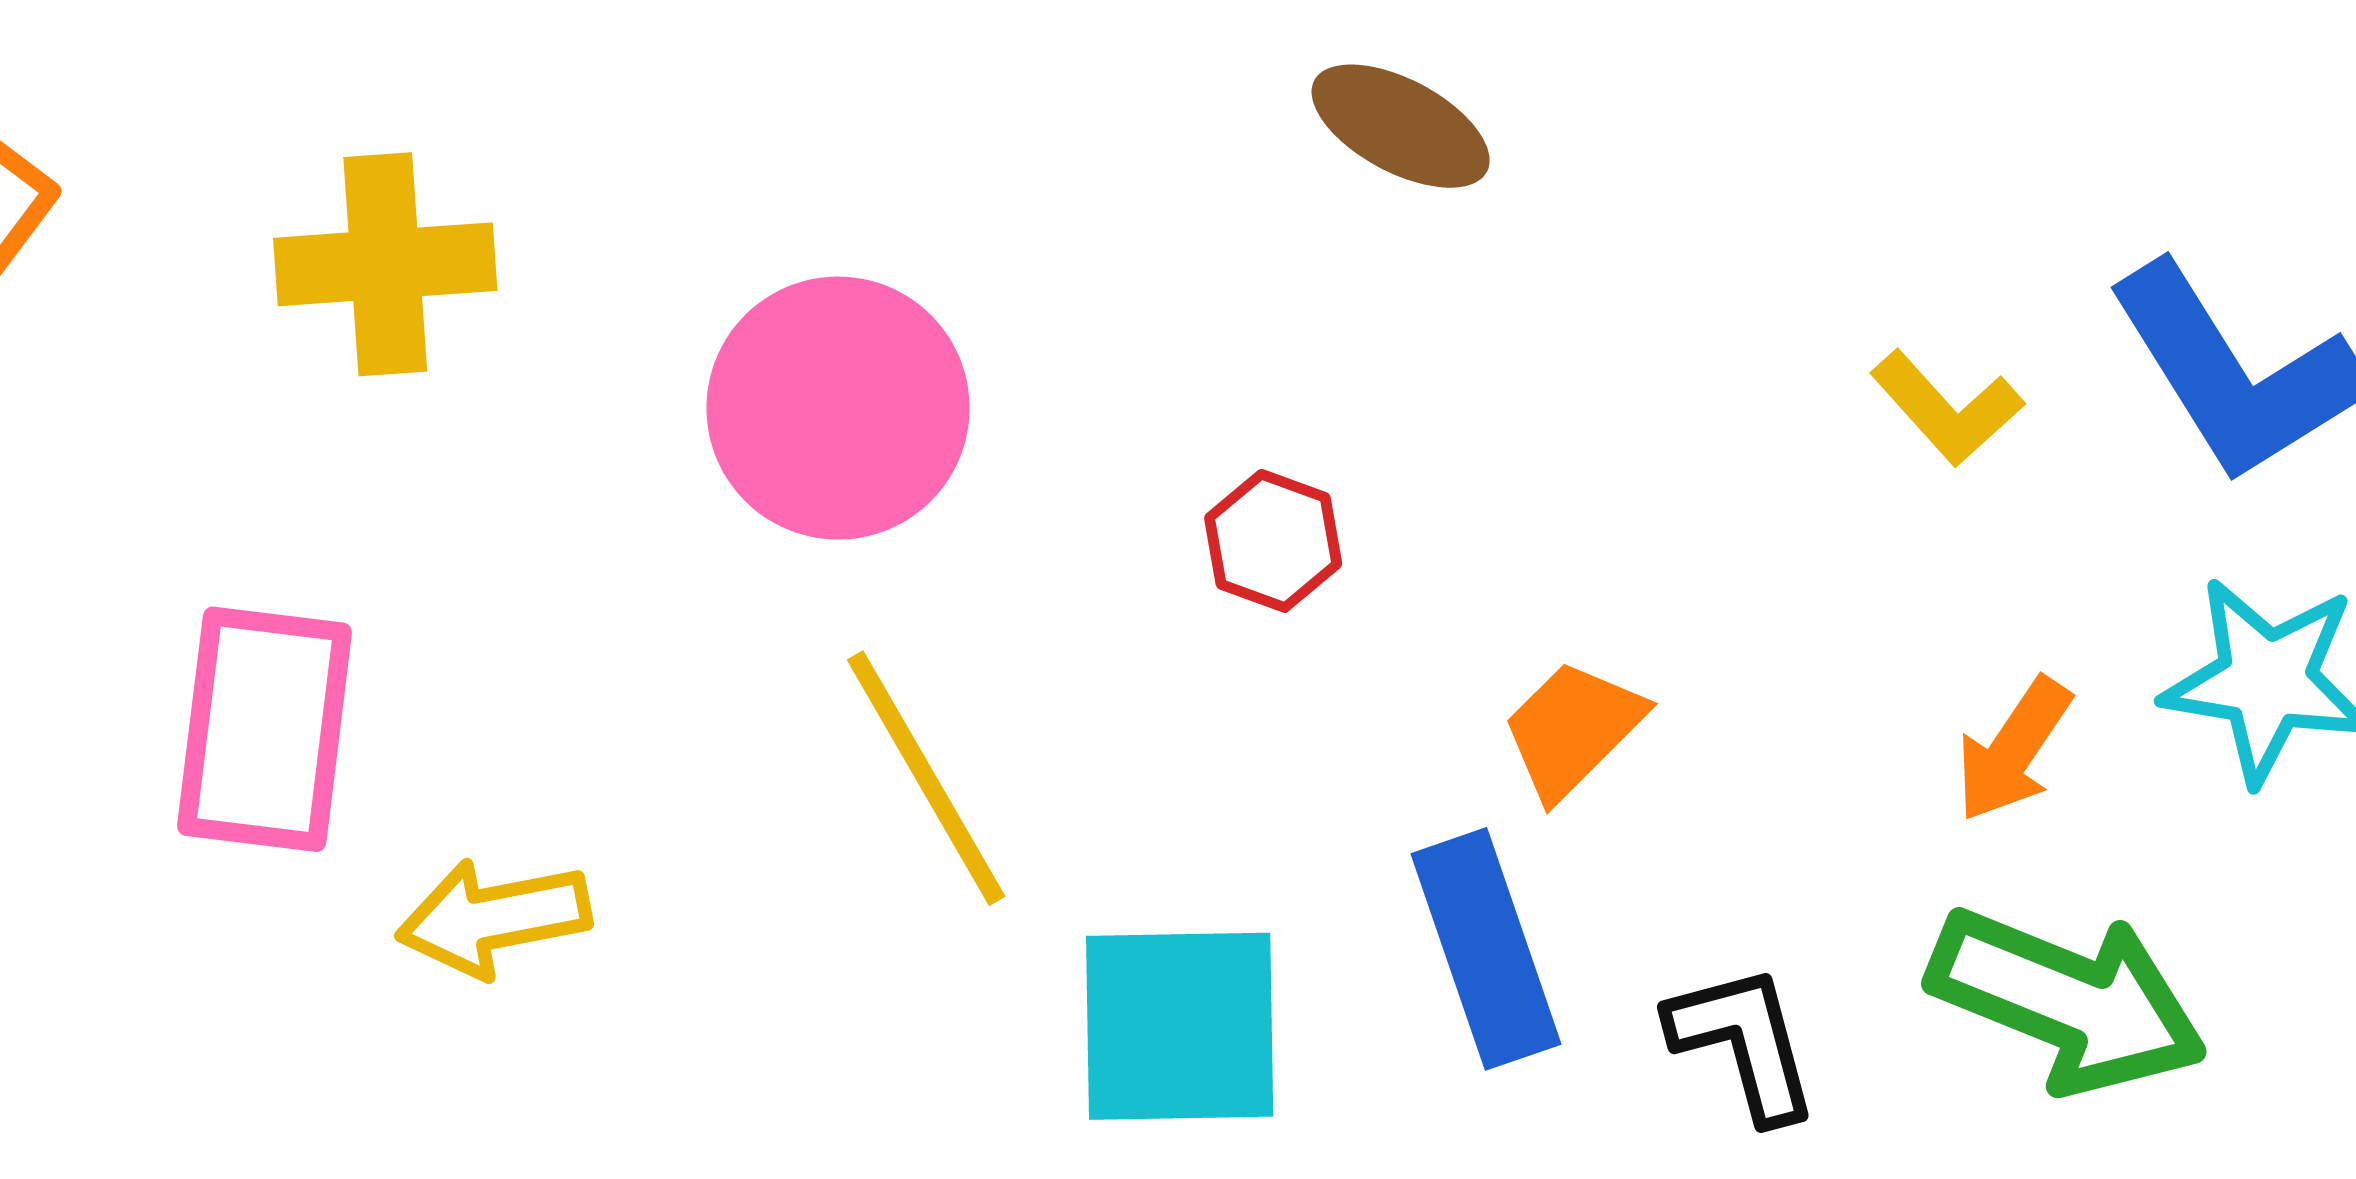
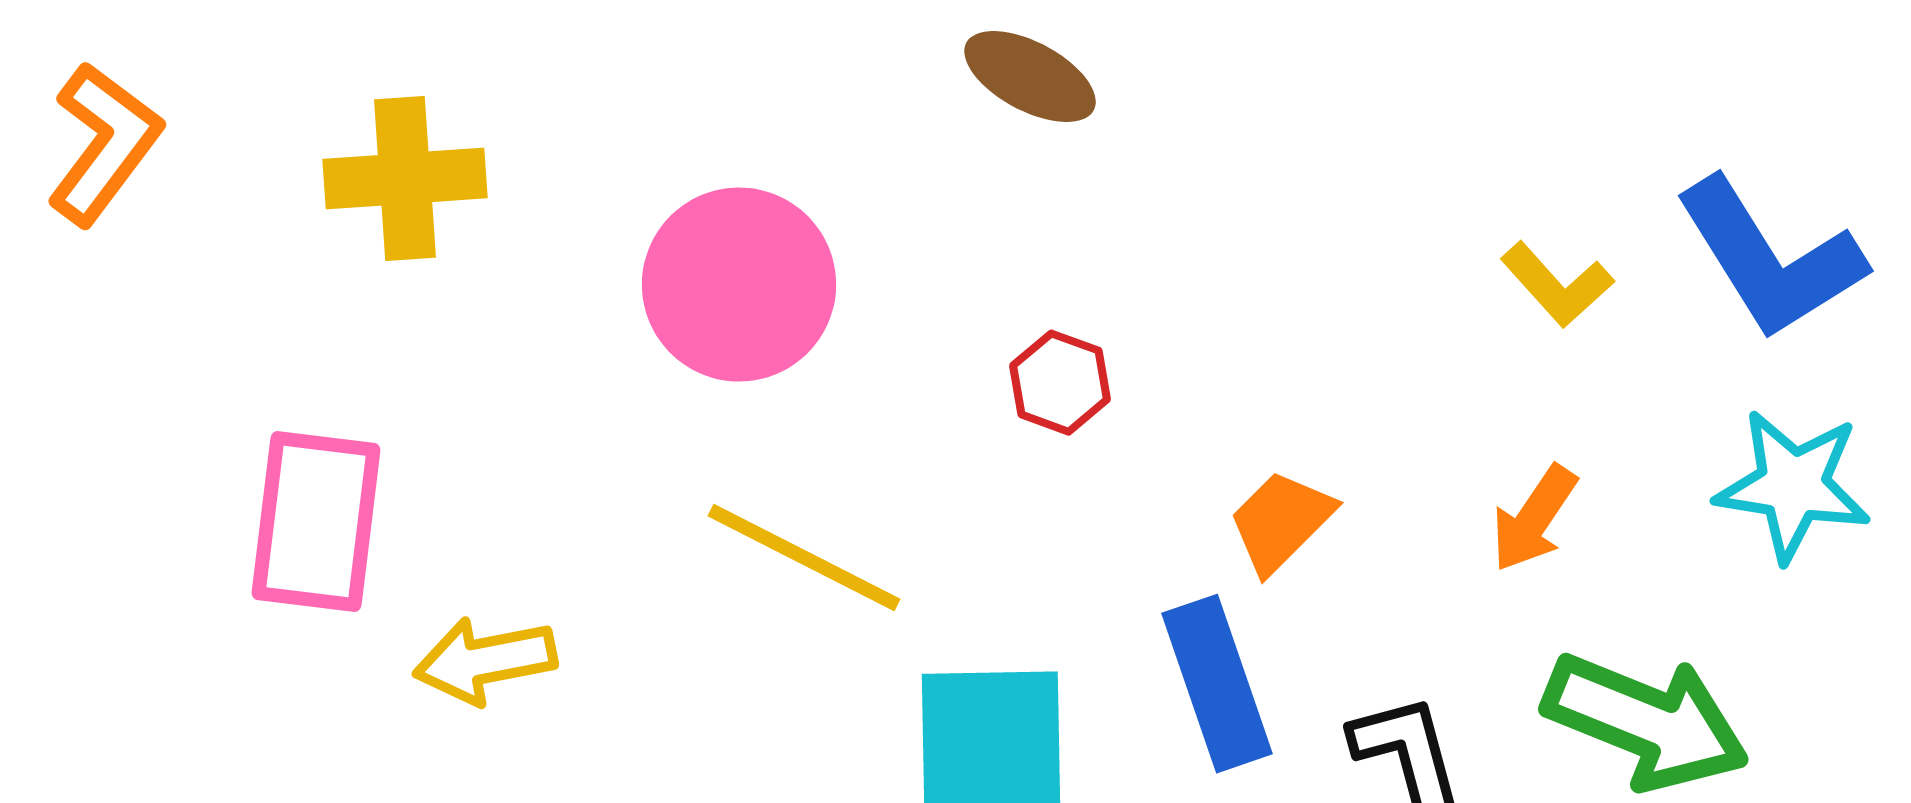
brown ellipse: (1401, 126) -> (1030, 77), moved
orange arrow: (2013, 750) -> (1534, 519), moved
yellow line: (926, 778) -> (804, 558), turned -33

